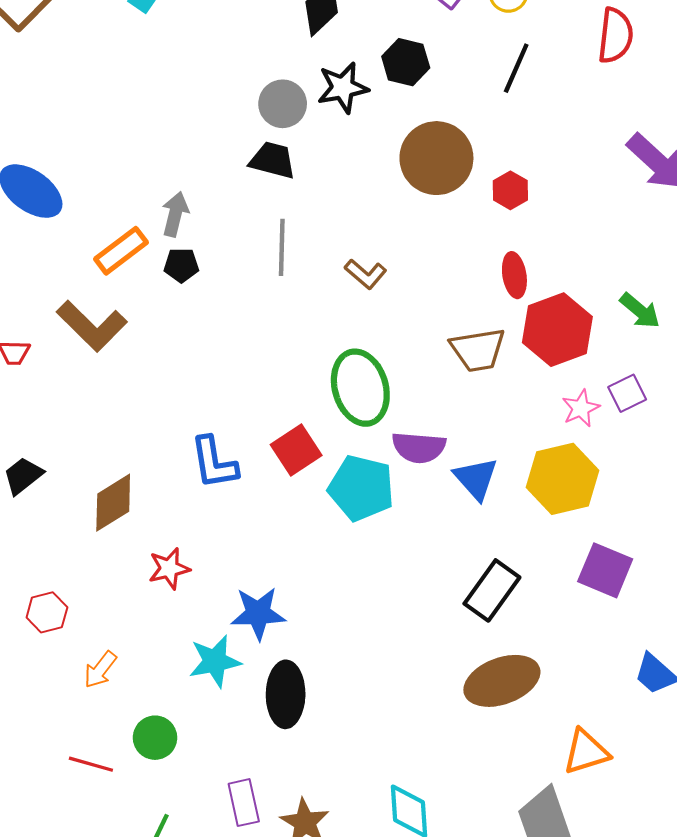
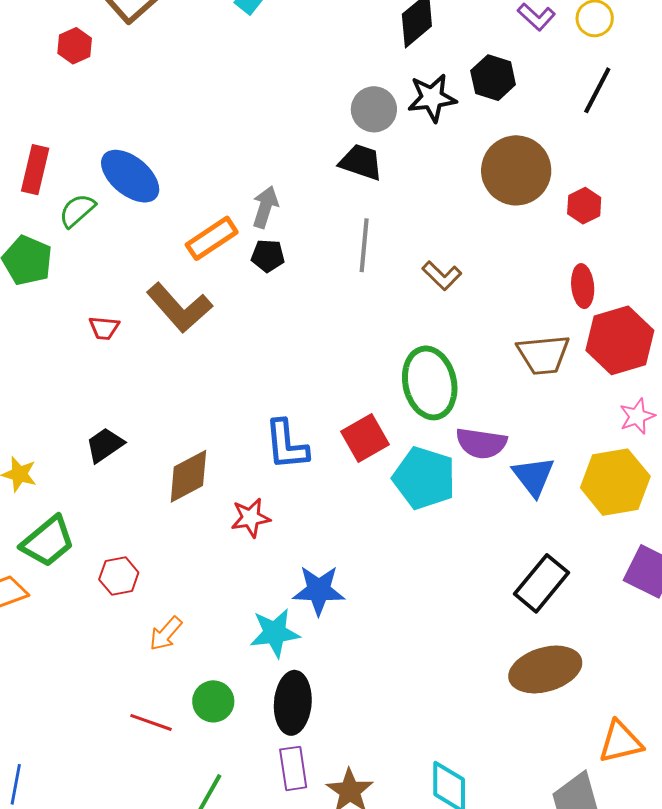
red star: (169, 569) -> (251, 518), moved
black ellipse: (286, 694) -> (293, 703), moved

